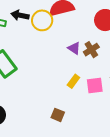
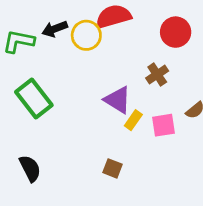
black arrow: (20, 15) -> (55, 29), turned -30
purple triangle: (74, 48) -> (118, 100), moved, size x1.5

